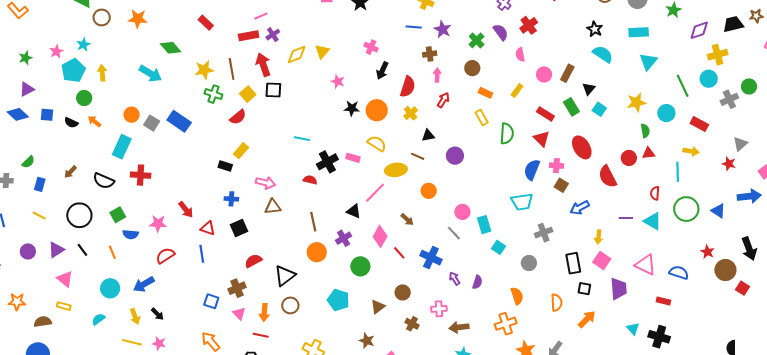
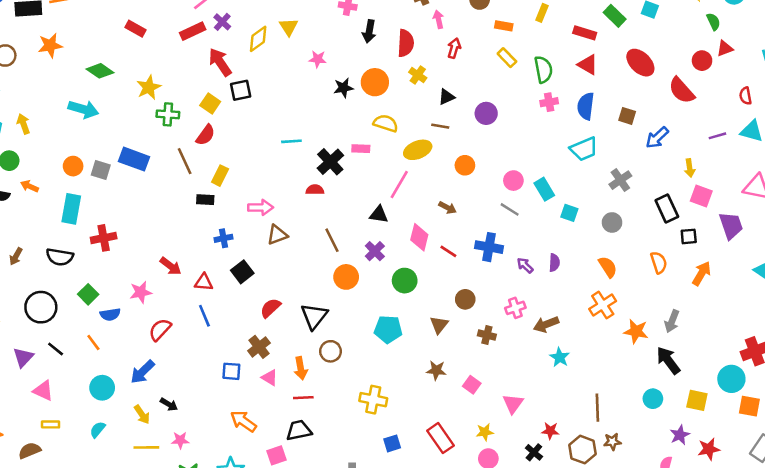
brown line: (232, 69) -> (185, 161), moved
pink cross: (556, 166) -> (549, 102), moved

